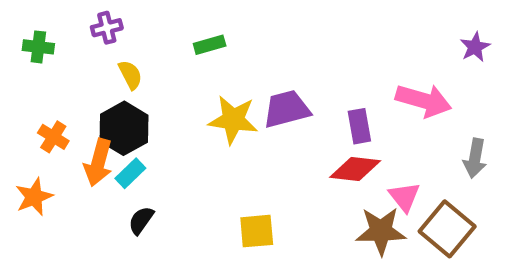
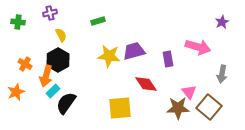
red diamond: (355, 169) -> (146, 84), moved, turned 50
cyan rectangle: (130, 173) -> (53, 91), moved
black semicircle: (141, 220) -> (66, 103), size x1.6
yellow square: (257, 231) -> (120, 108), size x1.4

